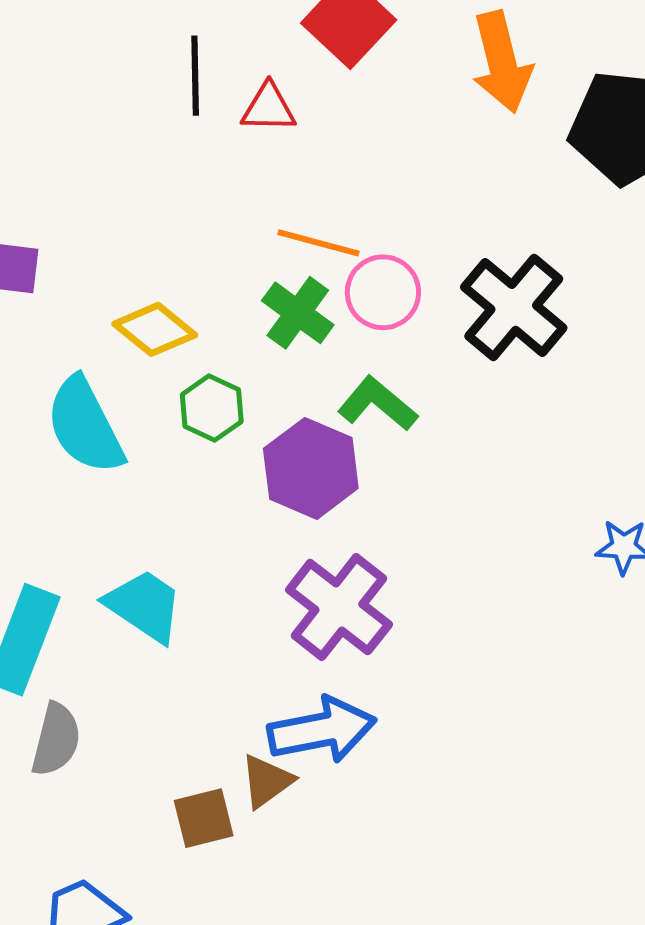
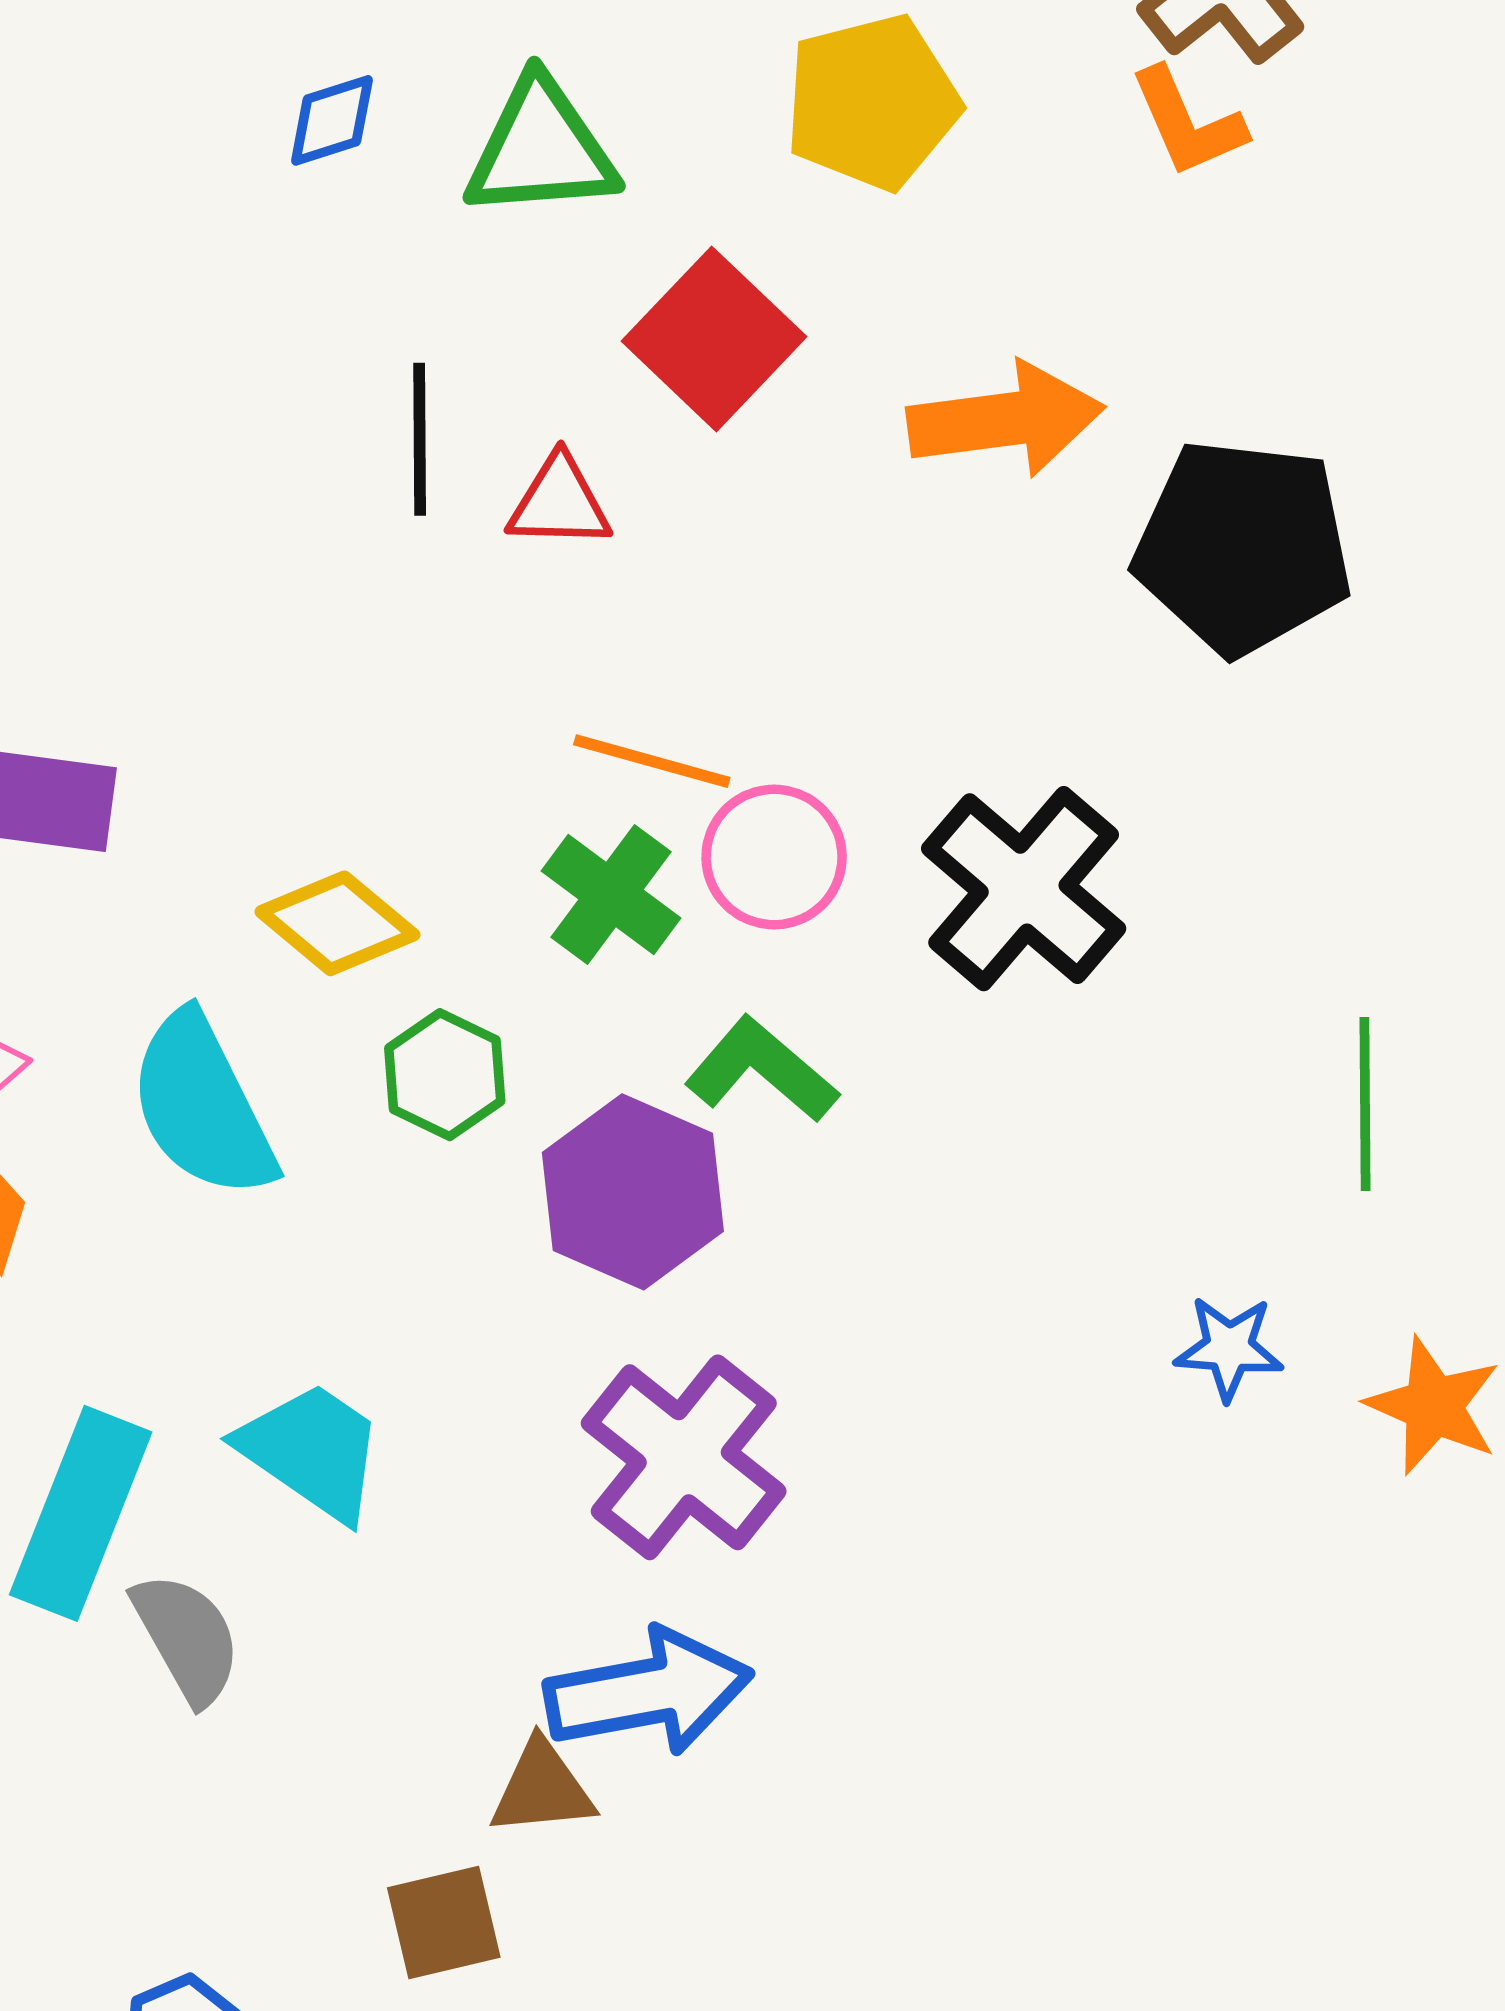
orange arrow: (502, 62) -> (1006, 420), turned -84
gray semicircle: (56, 739) -> (187, 1638), moved, turned -44
brown triangle: (267, 781) -> (542, 1788), turned 30
brown square: (204, 818) -> (444, 1922), moved

